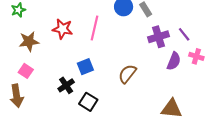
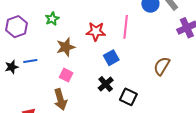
blue square: (85, 67) -> (111, 58), moved

